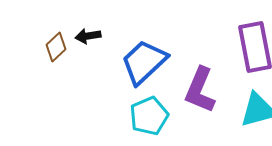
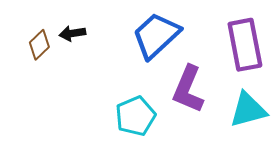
blue trapezoid: (144, 62) -> (156, 35), moved

